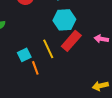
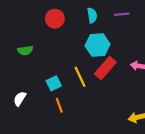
orange line: (35, 68) -> (59, 105), moved

